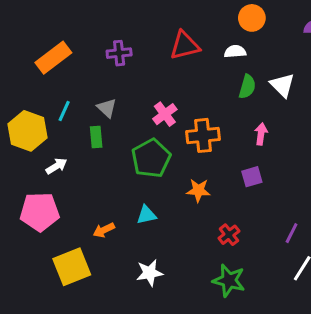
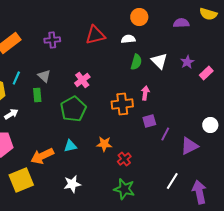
orange cross: (203, 135) -> (122, 104), moved
purple square: (252, 177) -> (149, 121), moved
orange star: (198, 190) -> (104, 144), moved
orange arrow: (104, 230) -> (42, 156), size x1.6
purple line: (292, 233) -> (165, 134), moved

